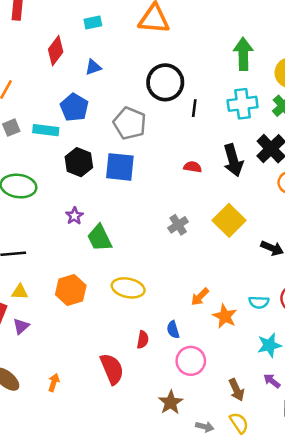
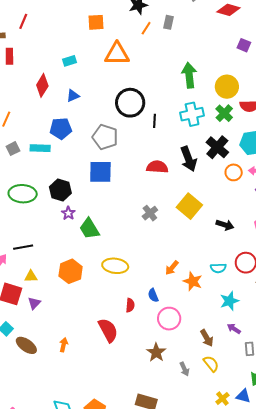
blue pentagon: (74, 107) -> (61, 128), turned -30
black hexagon: (79, 162) -> (60, 190), moved
red semicircle: (193, 167) -> (157, 167), size x1.5
gray arrow: (205, 427) -> (184, 369), turned 56

